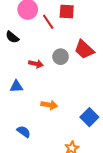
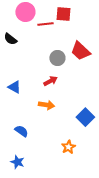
red line: (48, 22) -> (45, 24), turned -63
red arrow: (36, 64) -> (50, 81), moved, turned -40
blue triangle: (16, 86) -> (14, 87), turned 32

